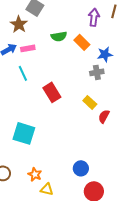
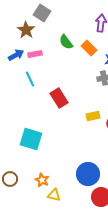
green semicircle: (59, 36) -> (66, 42), turned 63
yellow rectangle: (90, 102) -> (93, 116), moved, turned -56
blue circle: (81, 168) -> (88, 174), size x1.5

